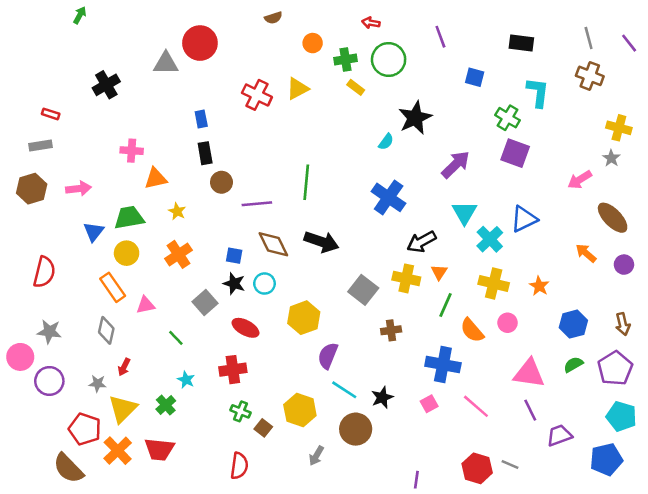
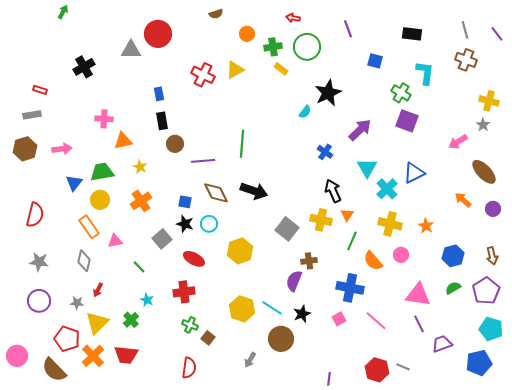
blue cross: (389, 197) -> (325, 152), moved, size x0.6
black arrow: (421, 242) -> (333, 191), turned 95
purple semicircle: (328, 356) -> (294, 281), moved
pink circle: (20, 357) -> (17, 356), moved
yellow hexagon: (300, 410) -> (242, 309), moved

